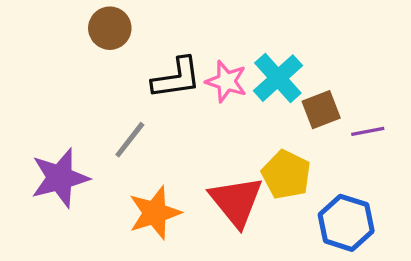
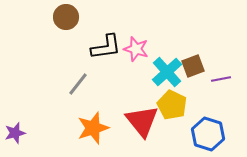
cyan cross: (278, 78) -> (167, 72), moved
purple star: (60, 178) -> (15, 133), moved, size x0.6

